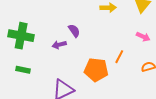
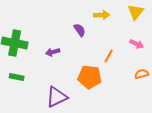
purple semicircle: (74, 31) -> (80, 30), moved
orange line: (119, 57) -> (109, 56), moved

